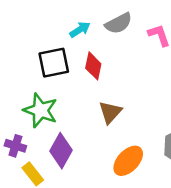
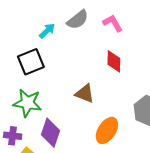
red diamond: (93, 66) -> (114, 61), moved
brown triangle: (110, 112) -> (85, 94), turned -40

